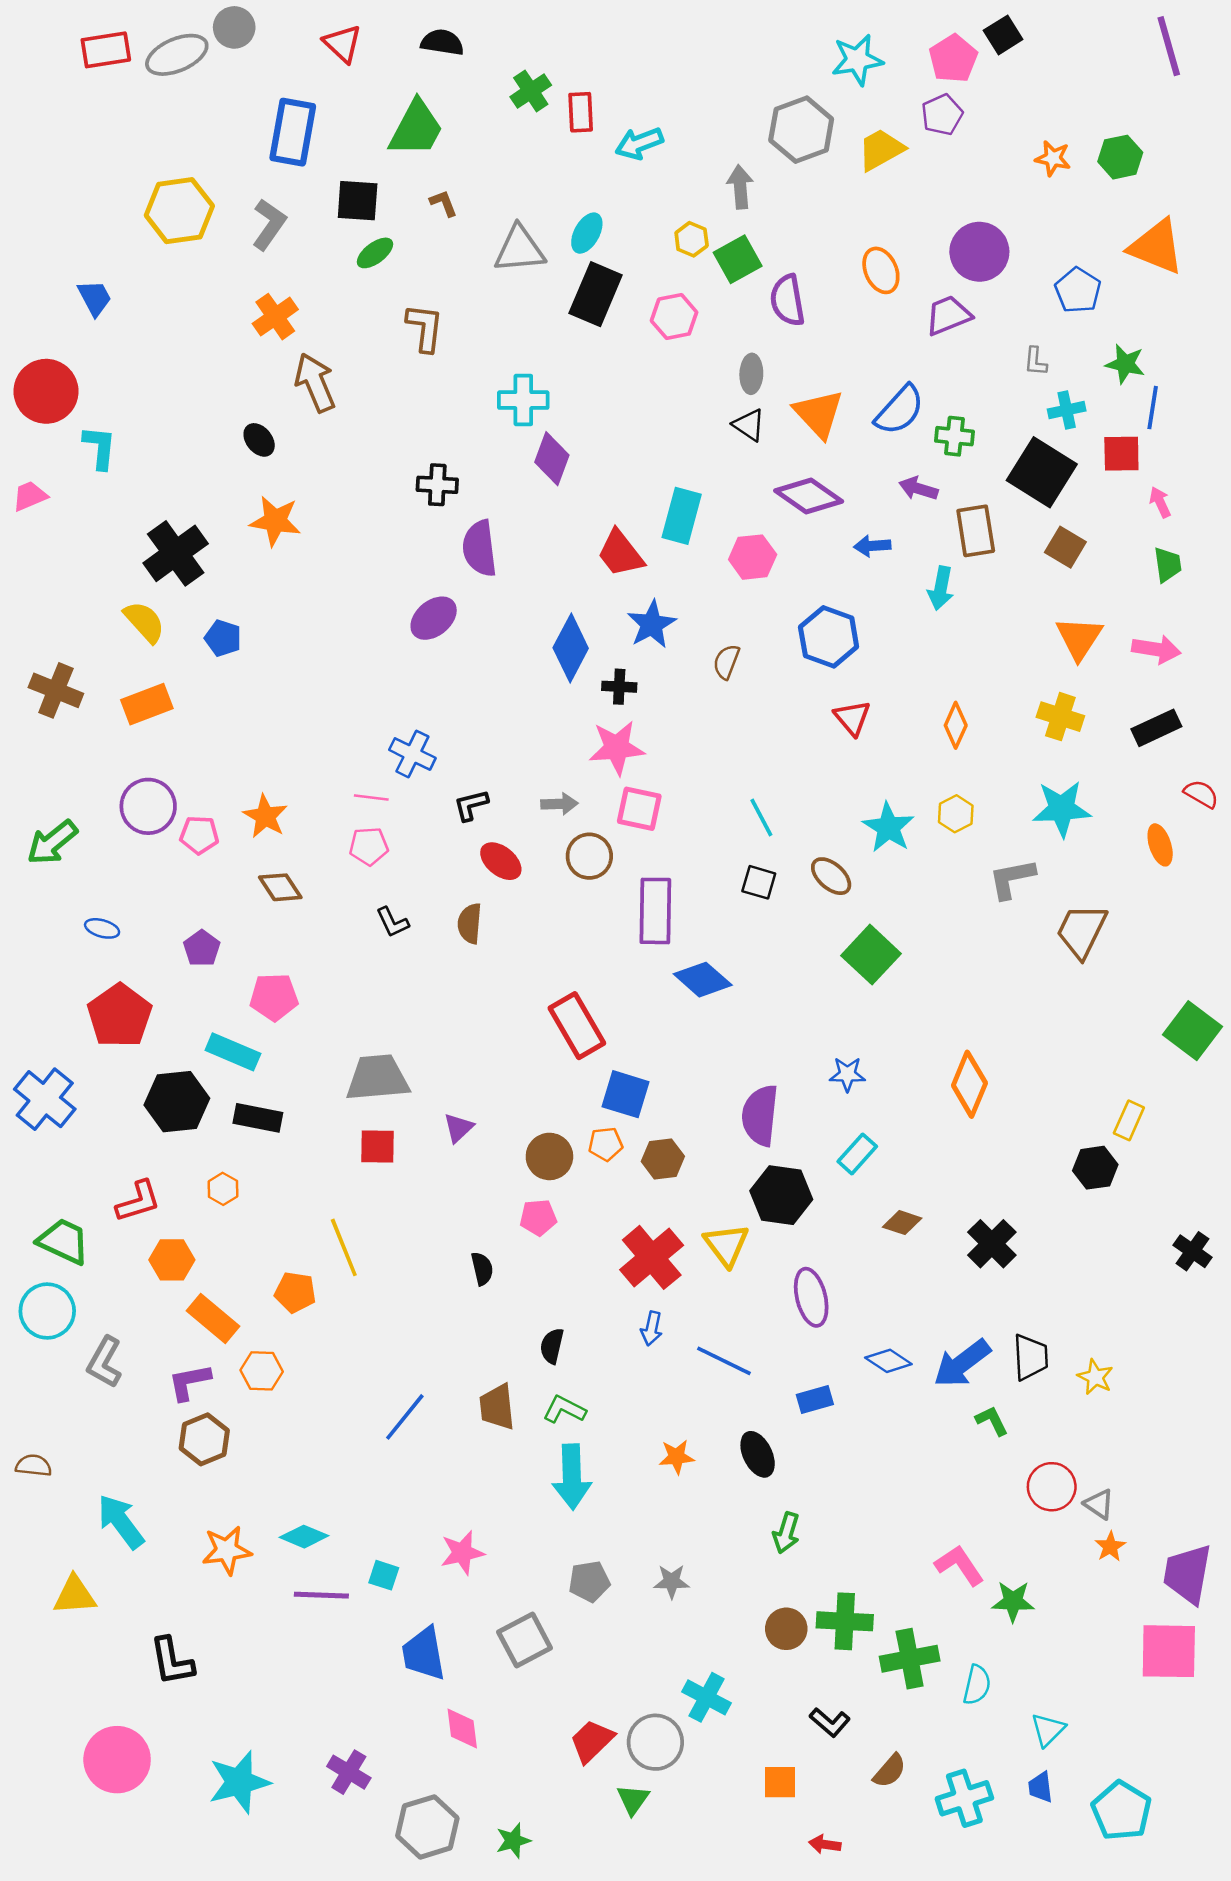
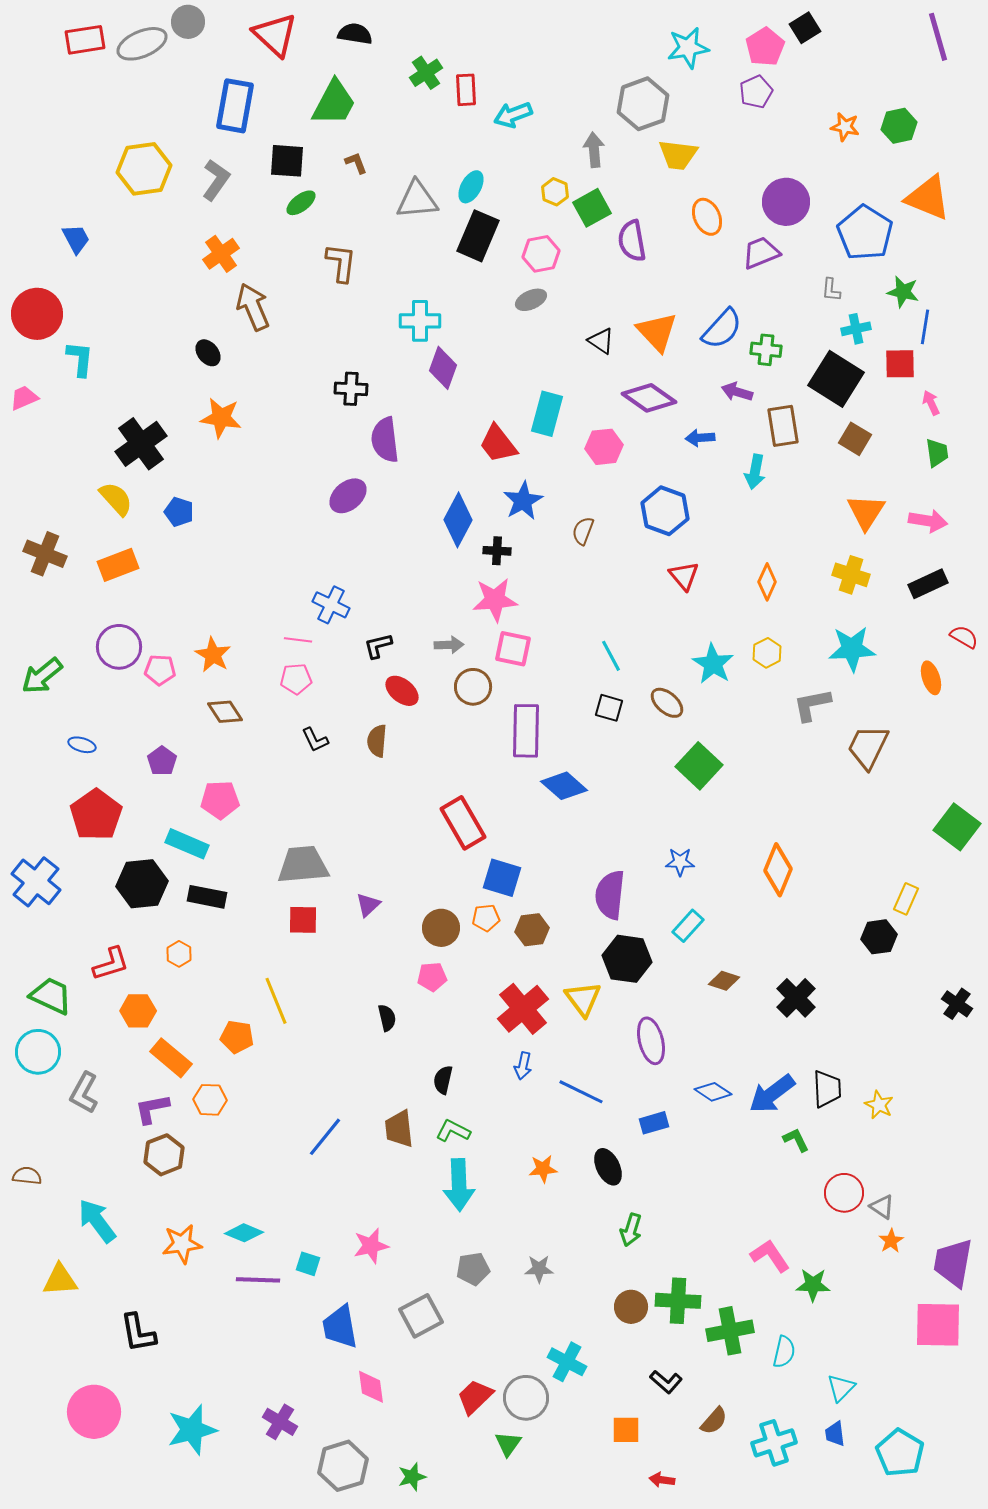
red triangle: (343, 44) -> (275, 35), size x1.4
yellow trapezoid: (881, 150) -> (678, 155), moved, turned -144
blue pentagon: (1078, 290) -> (865, 233), size x1.5
gray ellipse: (751, 374) -> (531, 300), moved, turned 64

